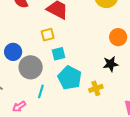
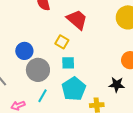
yellow square: (48, 35) -> (62, 42), turned 32

